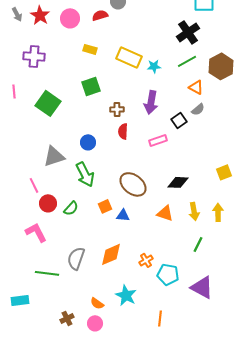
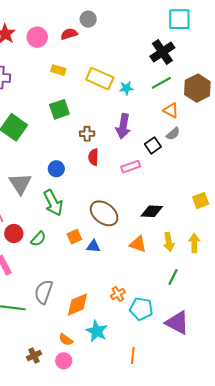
gray triangle: (54, 156) -> (20, 184), turned -45
orange diamond: (111, 254) -> (78, 305), moved

